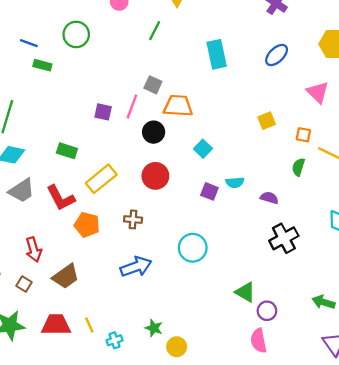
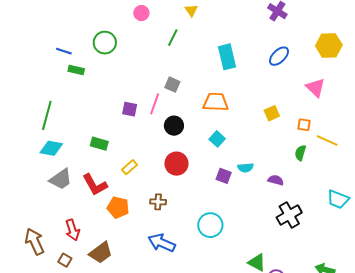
orange trapezoid: (178, 106) -> (216, 102), moved
yellow rectangle: (101, 179) -> (130, 167), size x0.6
blue arrow: (136, 267) -> (162, 243), turned -136

